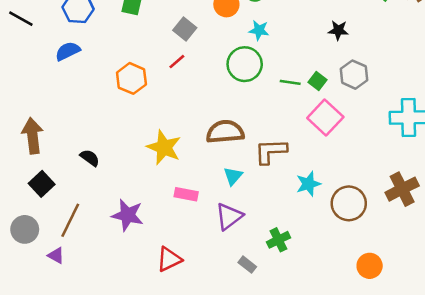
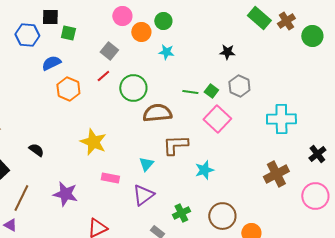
blue semicircle: (68, 51) -> (51, 63), moved
green circle: (245, 64) -> (133, 88), moved
brown semicircle: (225, 132) -> (157, 113), moved
brown circle: (349, 203) -> (222, 216), moved

